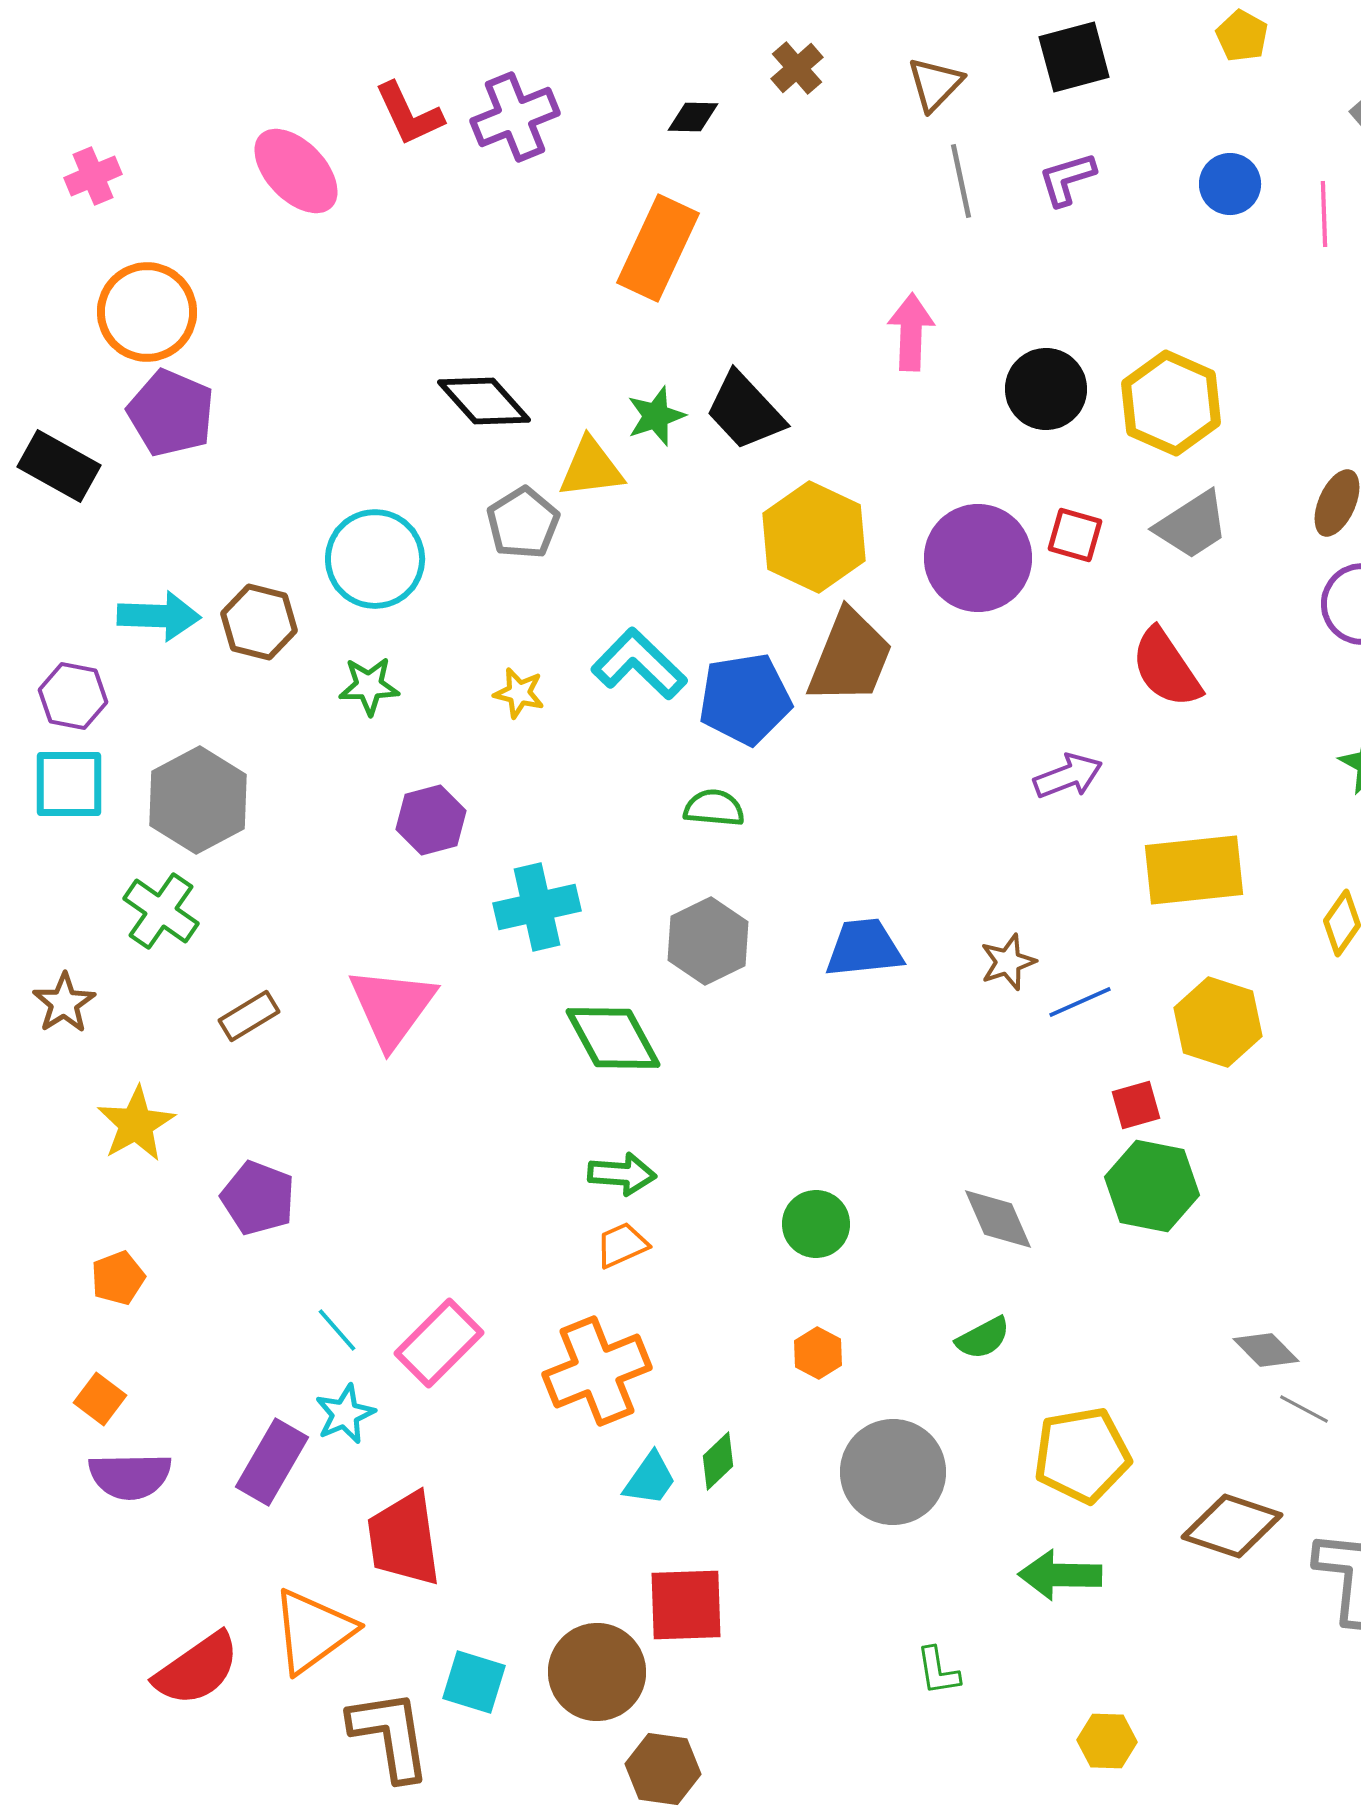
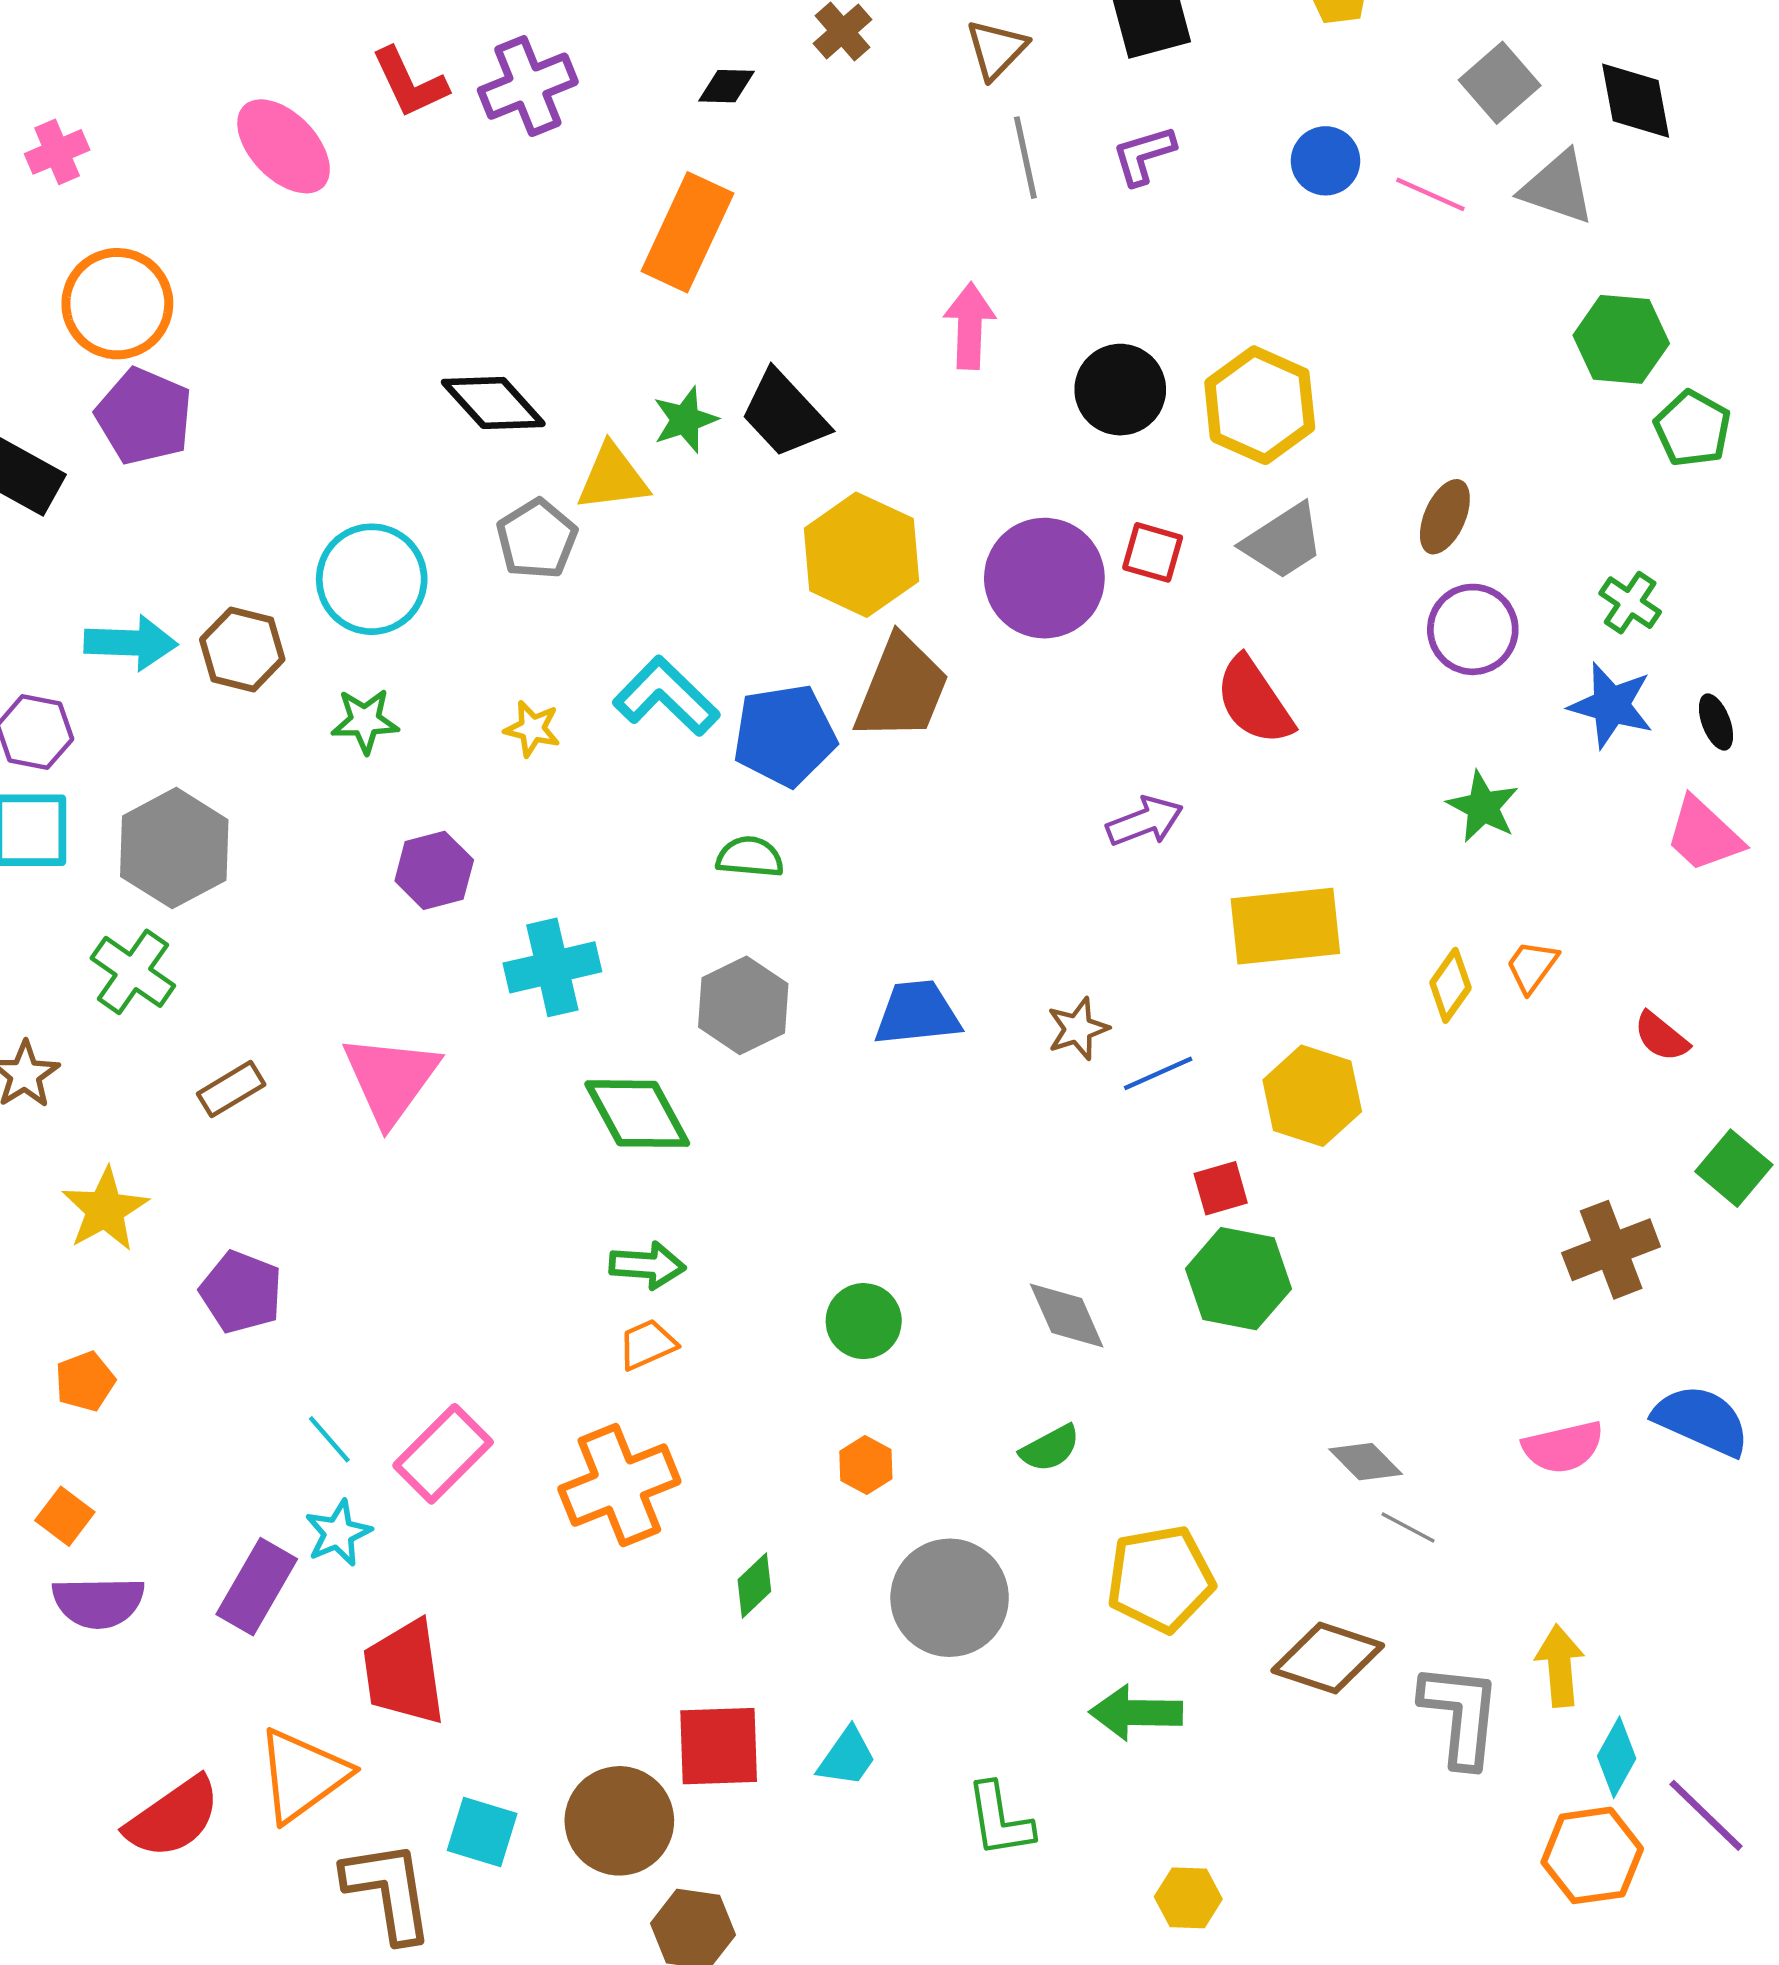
pink line: (1324, 214) -> (1430, 194), turned -64
cyan trapezoid: (650, 1479) -> (847, 1757), moved
green L-shape: (938, 1671) -> (1000, 1820), size x1.4

